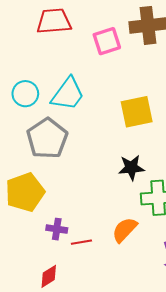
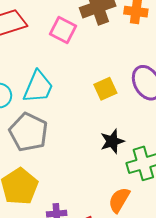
pink square: (107, 41) -> (63, 30), turned -32
yellow square: (137, 112) -> (105, 89), size x0.7

